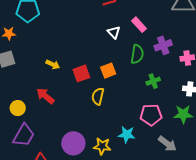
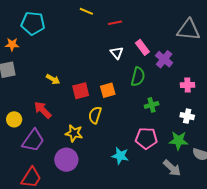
purple cross: (163, 45) -> (164, 59), moved, turned -36
purple trapezoid: (24, 135) -> (33, 140), moved
gray arrow: (167, 144) -> (172, 168), moved
yellow star: (102, 146) -> (74, 133), moved

